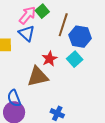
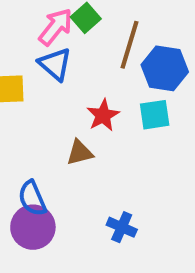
cyan square: (75, 59) -> (155, 115), turned 35
brown triangle: (38, 77) -> (80, 153), size x0.6

